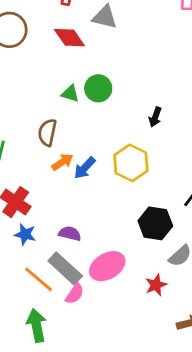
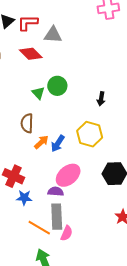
green triangle: (70, 94) -> (38, 93), turned 40
pink ellipse: (107, 266) -> (68, 175), moved
gray rectangle: (65, 268) -> (57, 217), turned 55

